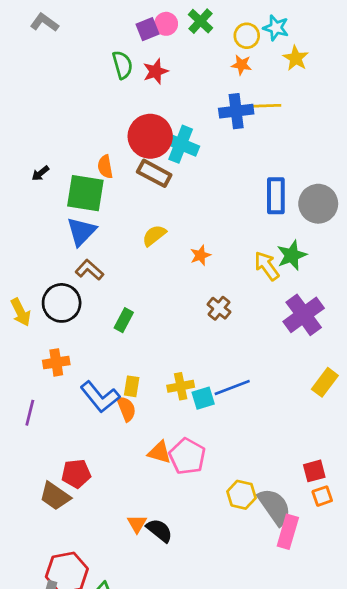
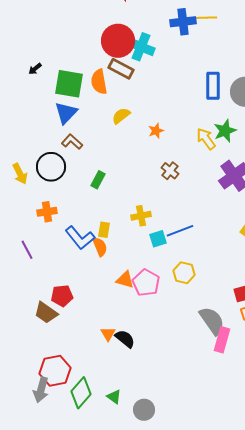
orange semicircle: (105, 167) -> (99, 82), moved, size x1.4
yellow cross: (181, 386) -> (141, 216), moved
purple line: (30, 413) -> (27, 250), turned -42
yellow hexagon: (241, 495) -> (184, 273), moved

